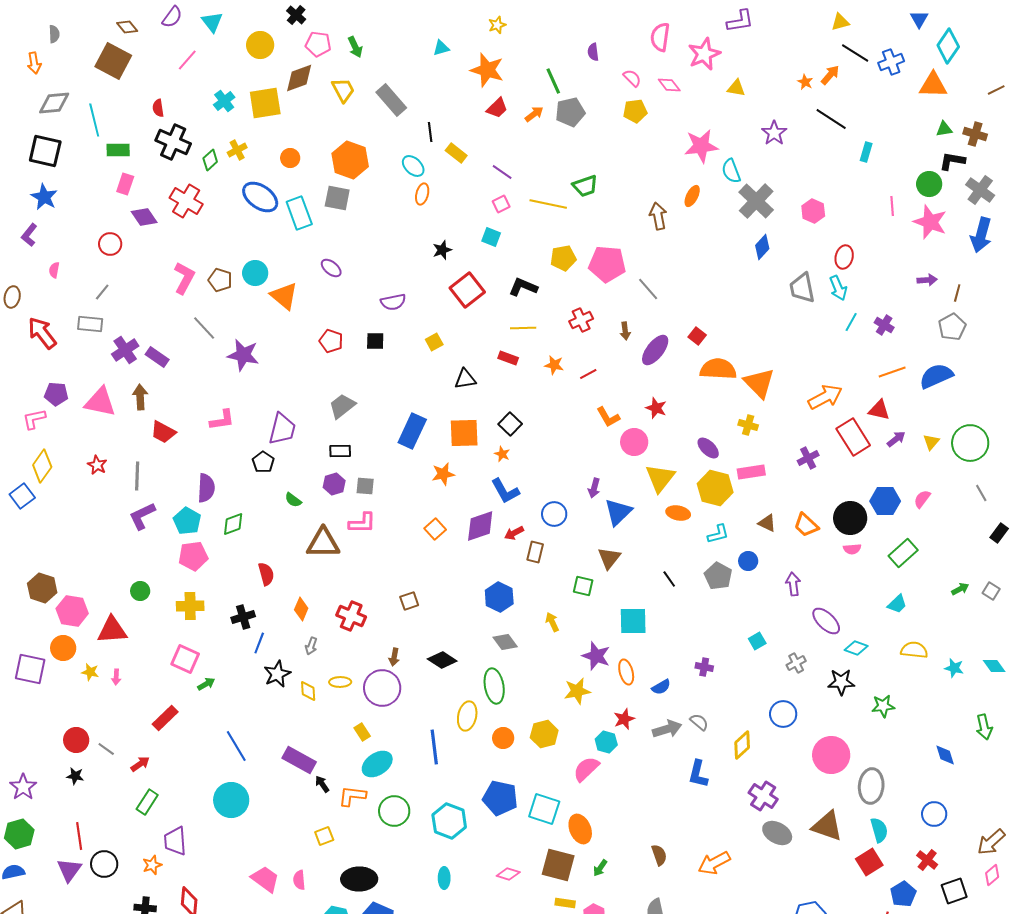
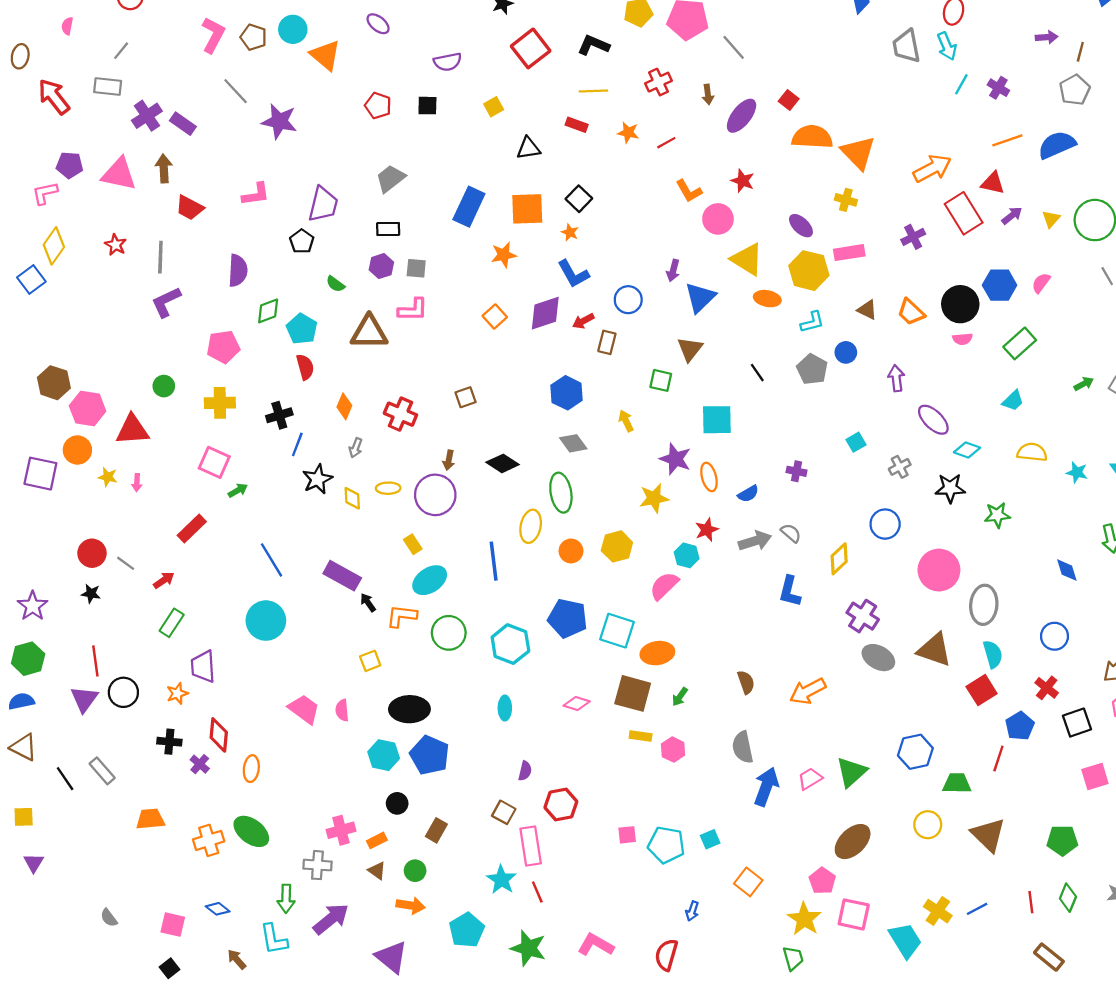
yellow triangle: (660, 478) -> (747, 259), turned -36
cyan pentagon: (187, 521) -> (302, 329), moved
orange ellipse: (580, 829) -> (657, 653), turned -76

